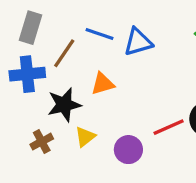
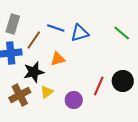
red line: (169, 127) -> (99, 86), turned -42
brown cross: (42, 142) -> (20, 95), size x1.5

